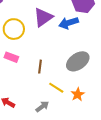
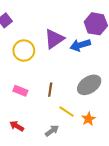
pink rectangle: (11, 57) -> (20, 91), moved

